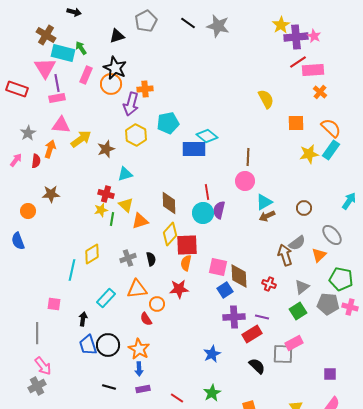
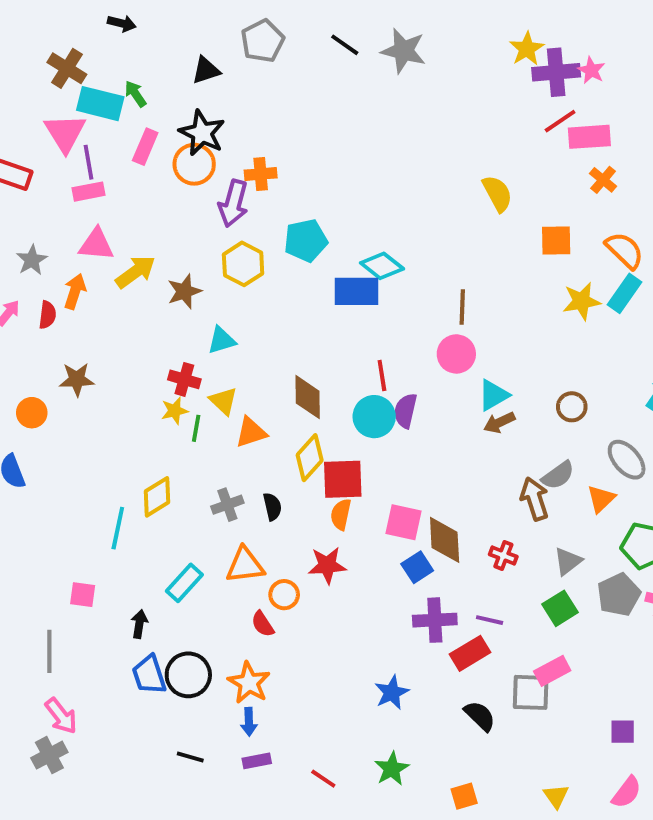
gray pentagon: (328, 304) -> (619, 595), turned -30

